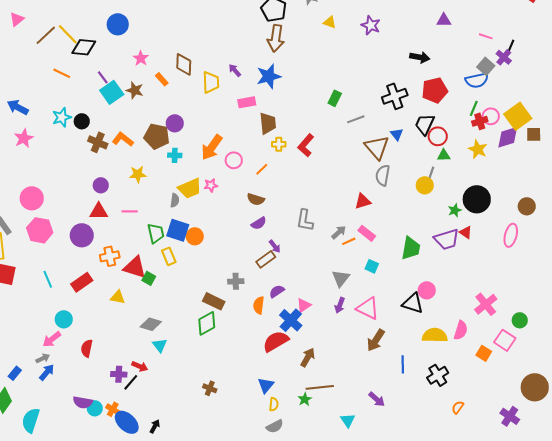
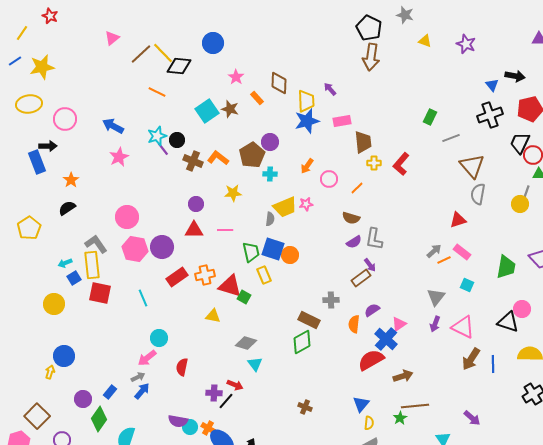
blue star: (269, 76) -> (307, 121), moved
purple line: (103, 77) -> (163, 149), moved
blue triangle: (397, 134) -> (492, 85), moved
brown pentagon: (157, 136) -> (252, 155), turned 30
orange arrow: (212, 147) -> (307, 166), size x0.6
gray L-shape: (305, 220) -> (374, 239), moved
purple circle: (82, 235) -> (162, 247), moved
red rectangle: (82, 282) -> (177, 277), moved
brown arrow: (308, 357) -> (403, 376), turned 42
blue line: (403, 364) -> (493, 364), moved

